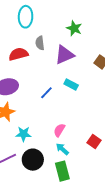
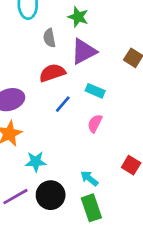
green star: (74, 28) -> (78, 17), moved
red semicircle: (18, 54) -> (52, 73), moved
pink semicircle: (59, 130) -> (95, 123), moved

